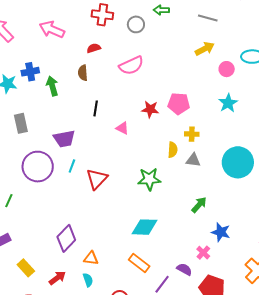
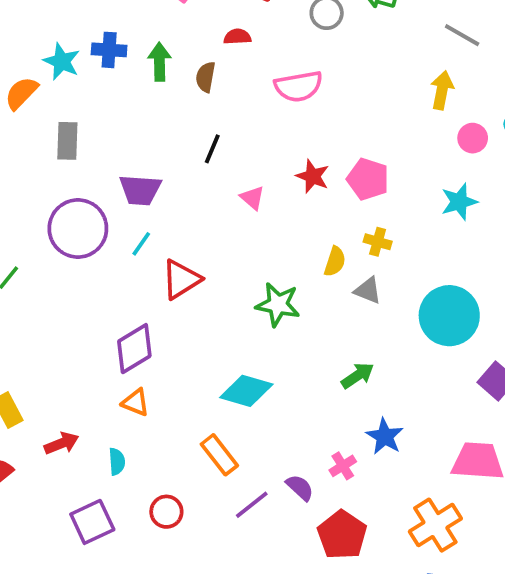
yellow arrow: (205, 49) -> (442, 90), turned -66
green arrow: (52, 86) -> (159, 62), moved
purple diamond: (66, 238) -> (134, 349), moved
orange triangle: (91, 258) -> (136, 402), moved

